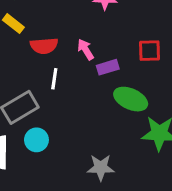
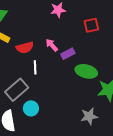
red square: (150, 51) -> (91, 25), moved
gray star: (101, 168) -> (89, 116), moved

